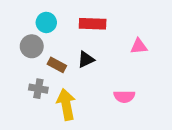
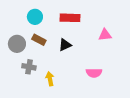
gray circle: (32, 46) -> (17, 44), moved
brown rectangle: (57, 65) -> (39, 40), moved
yellow arrow: (66, 104) -> (50, 79), size x0.6

